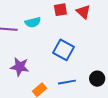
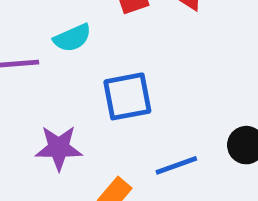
blue square: (64, 50) -> (127, 96), moved, turned -30

